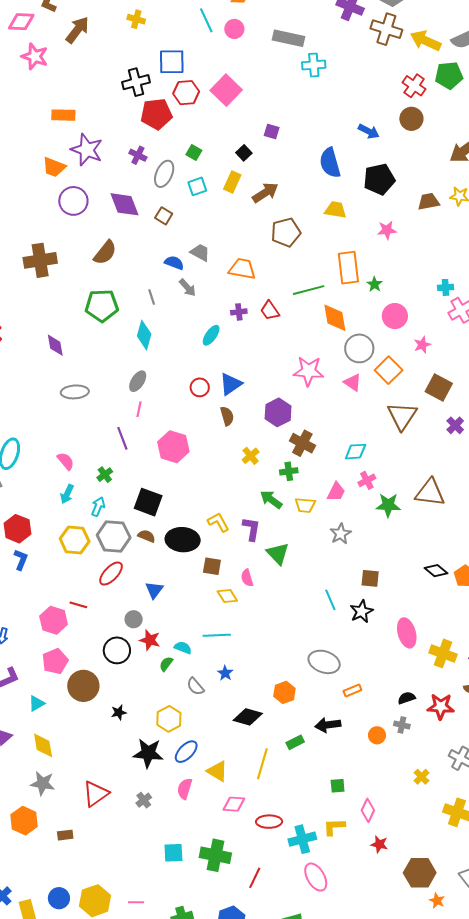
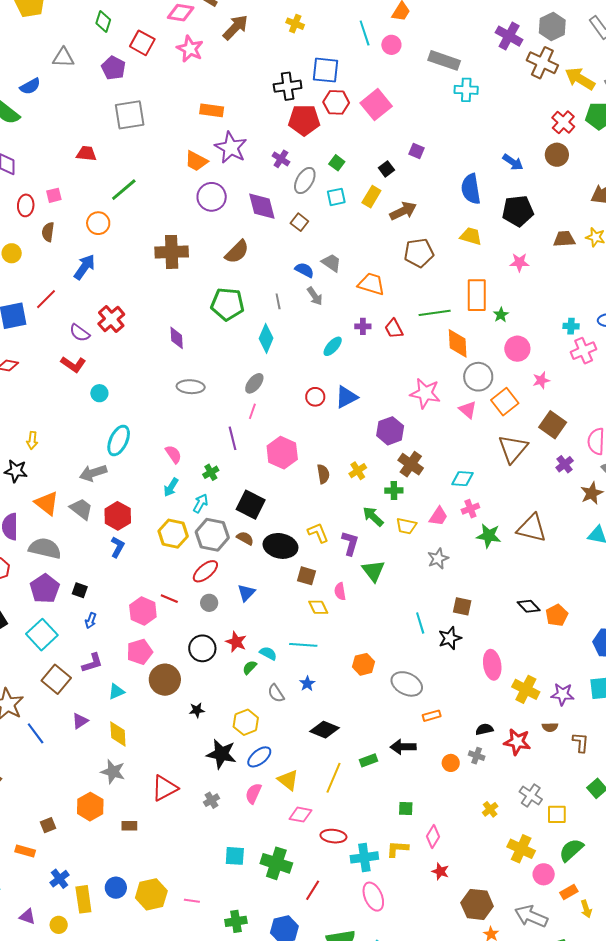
brown semicircle: (227, 416) -> (323, 474), moved
gray circle: (134, 619) -> (209, 603), moved
orange hexagon: (284, 692) -> (364, 664), moved

